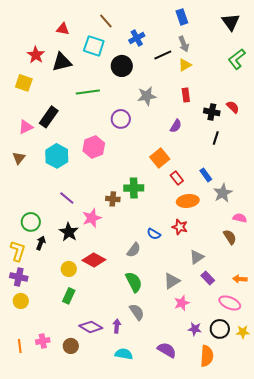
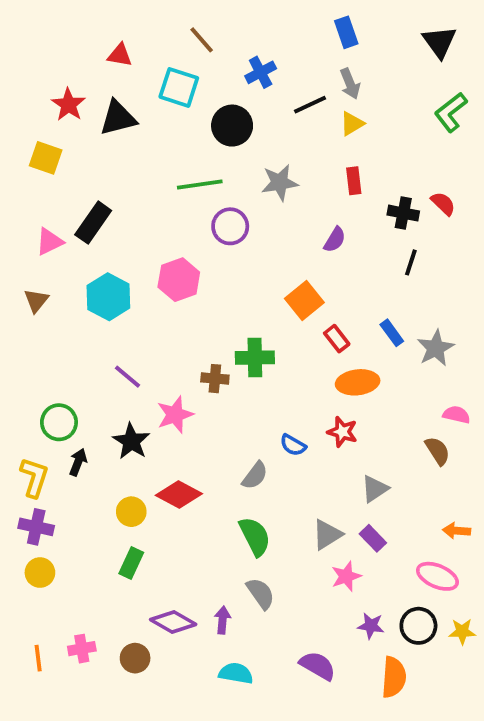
green line: (88, 92) -> (200, 184), moved
gray star: (223, 193) -> (436, 348), moved
purple rectangle: (208, 278) -> (373, 538), moved

